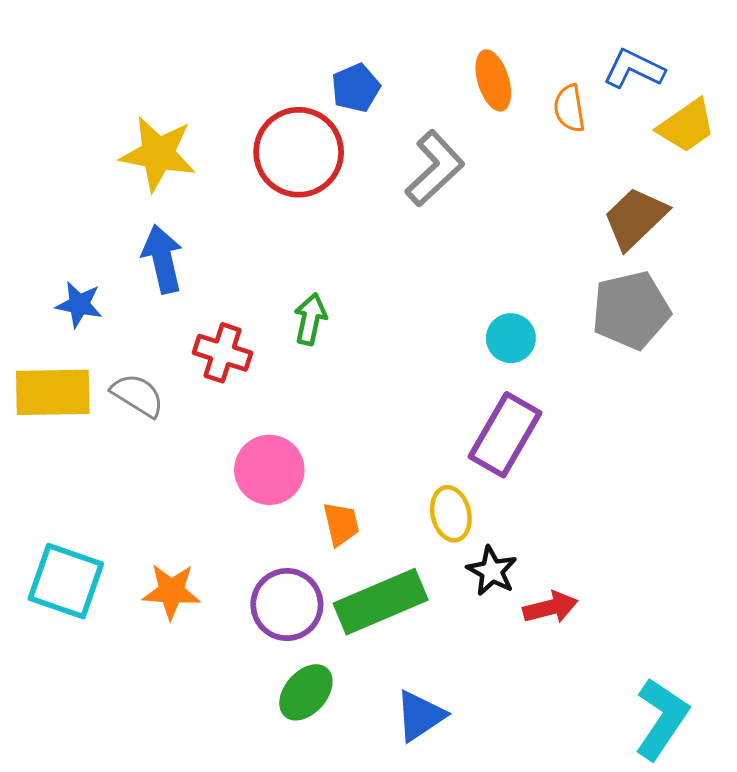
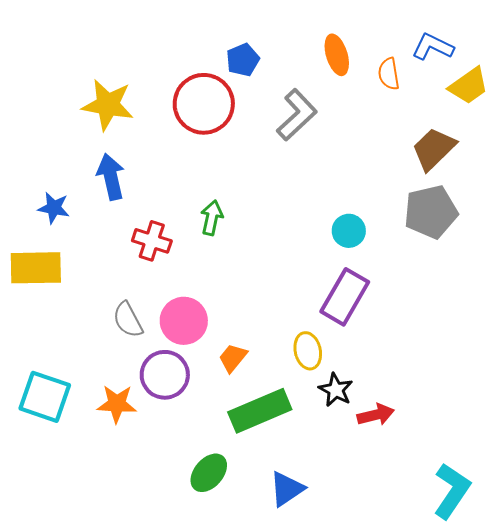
gray semicircle: (138, 395) -> (128, 320), moved, turned -150
orange trapezoid: (341, 524) -> (233, 358), turned -128
purple circle: (287, 605) -> (165, 375), moved

